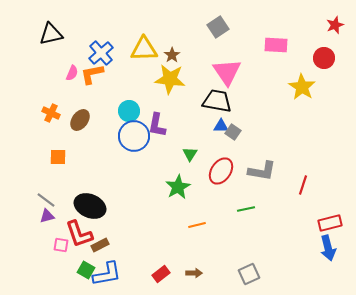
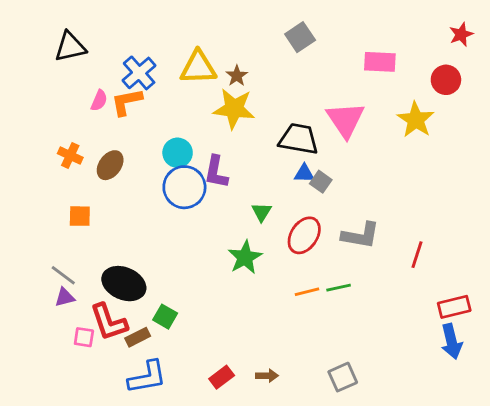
pink triangle: (227, 72) -> (345, 120), moved
orange line: (197, 225) -> (307, 292), moved
green square: (86, 270) -> (165, 317), moved

